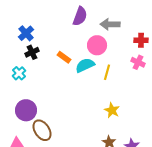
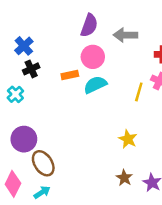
pink circle: (97, 45) -> (93, 57), moved
orange rectangle: (64, 57) -> (70, 75), turned -48
yellow line: (107, 72) -> (139, 92), moved

